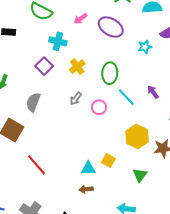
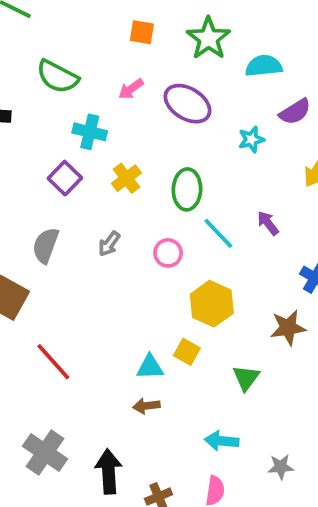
gray arrow: (76, 99) -> (109, 244), moved
yellow hexagon: (137, 136) -> (212, 304), moved

